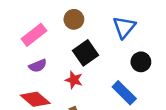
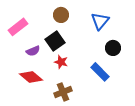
pink rectangle: (34, 35) -> (18, 27), moved
black square: (85, 53) -> (55, 41), moved

